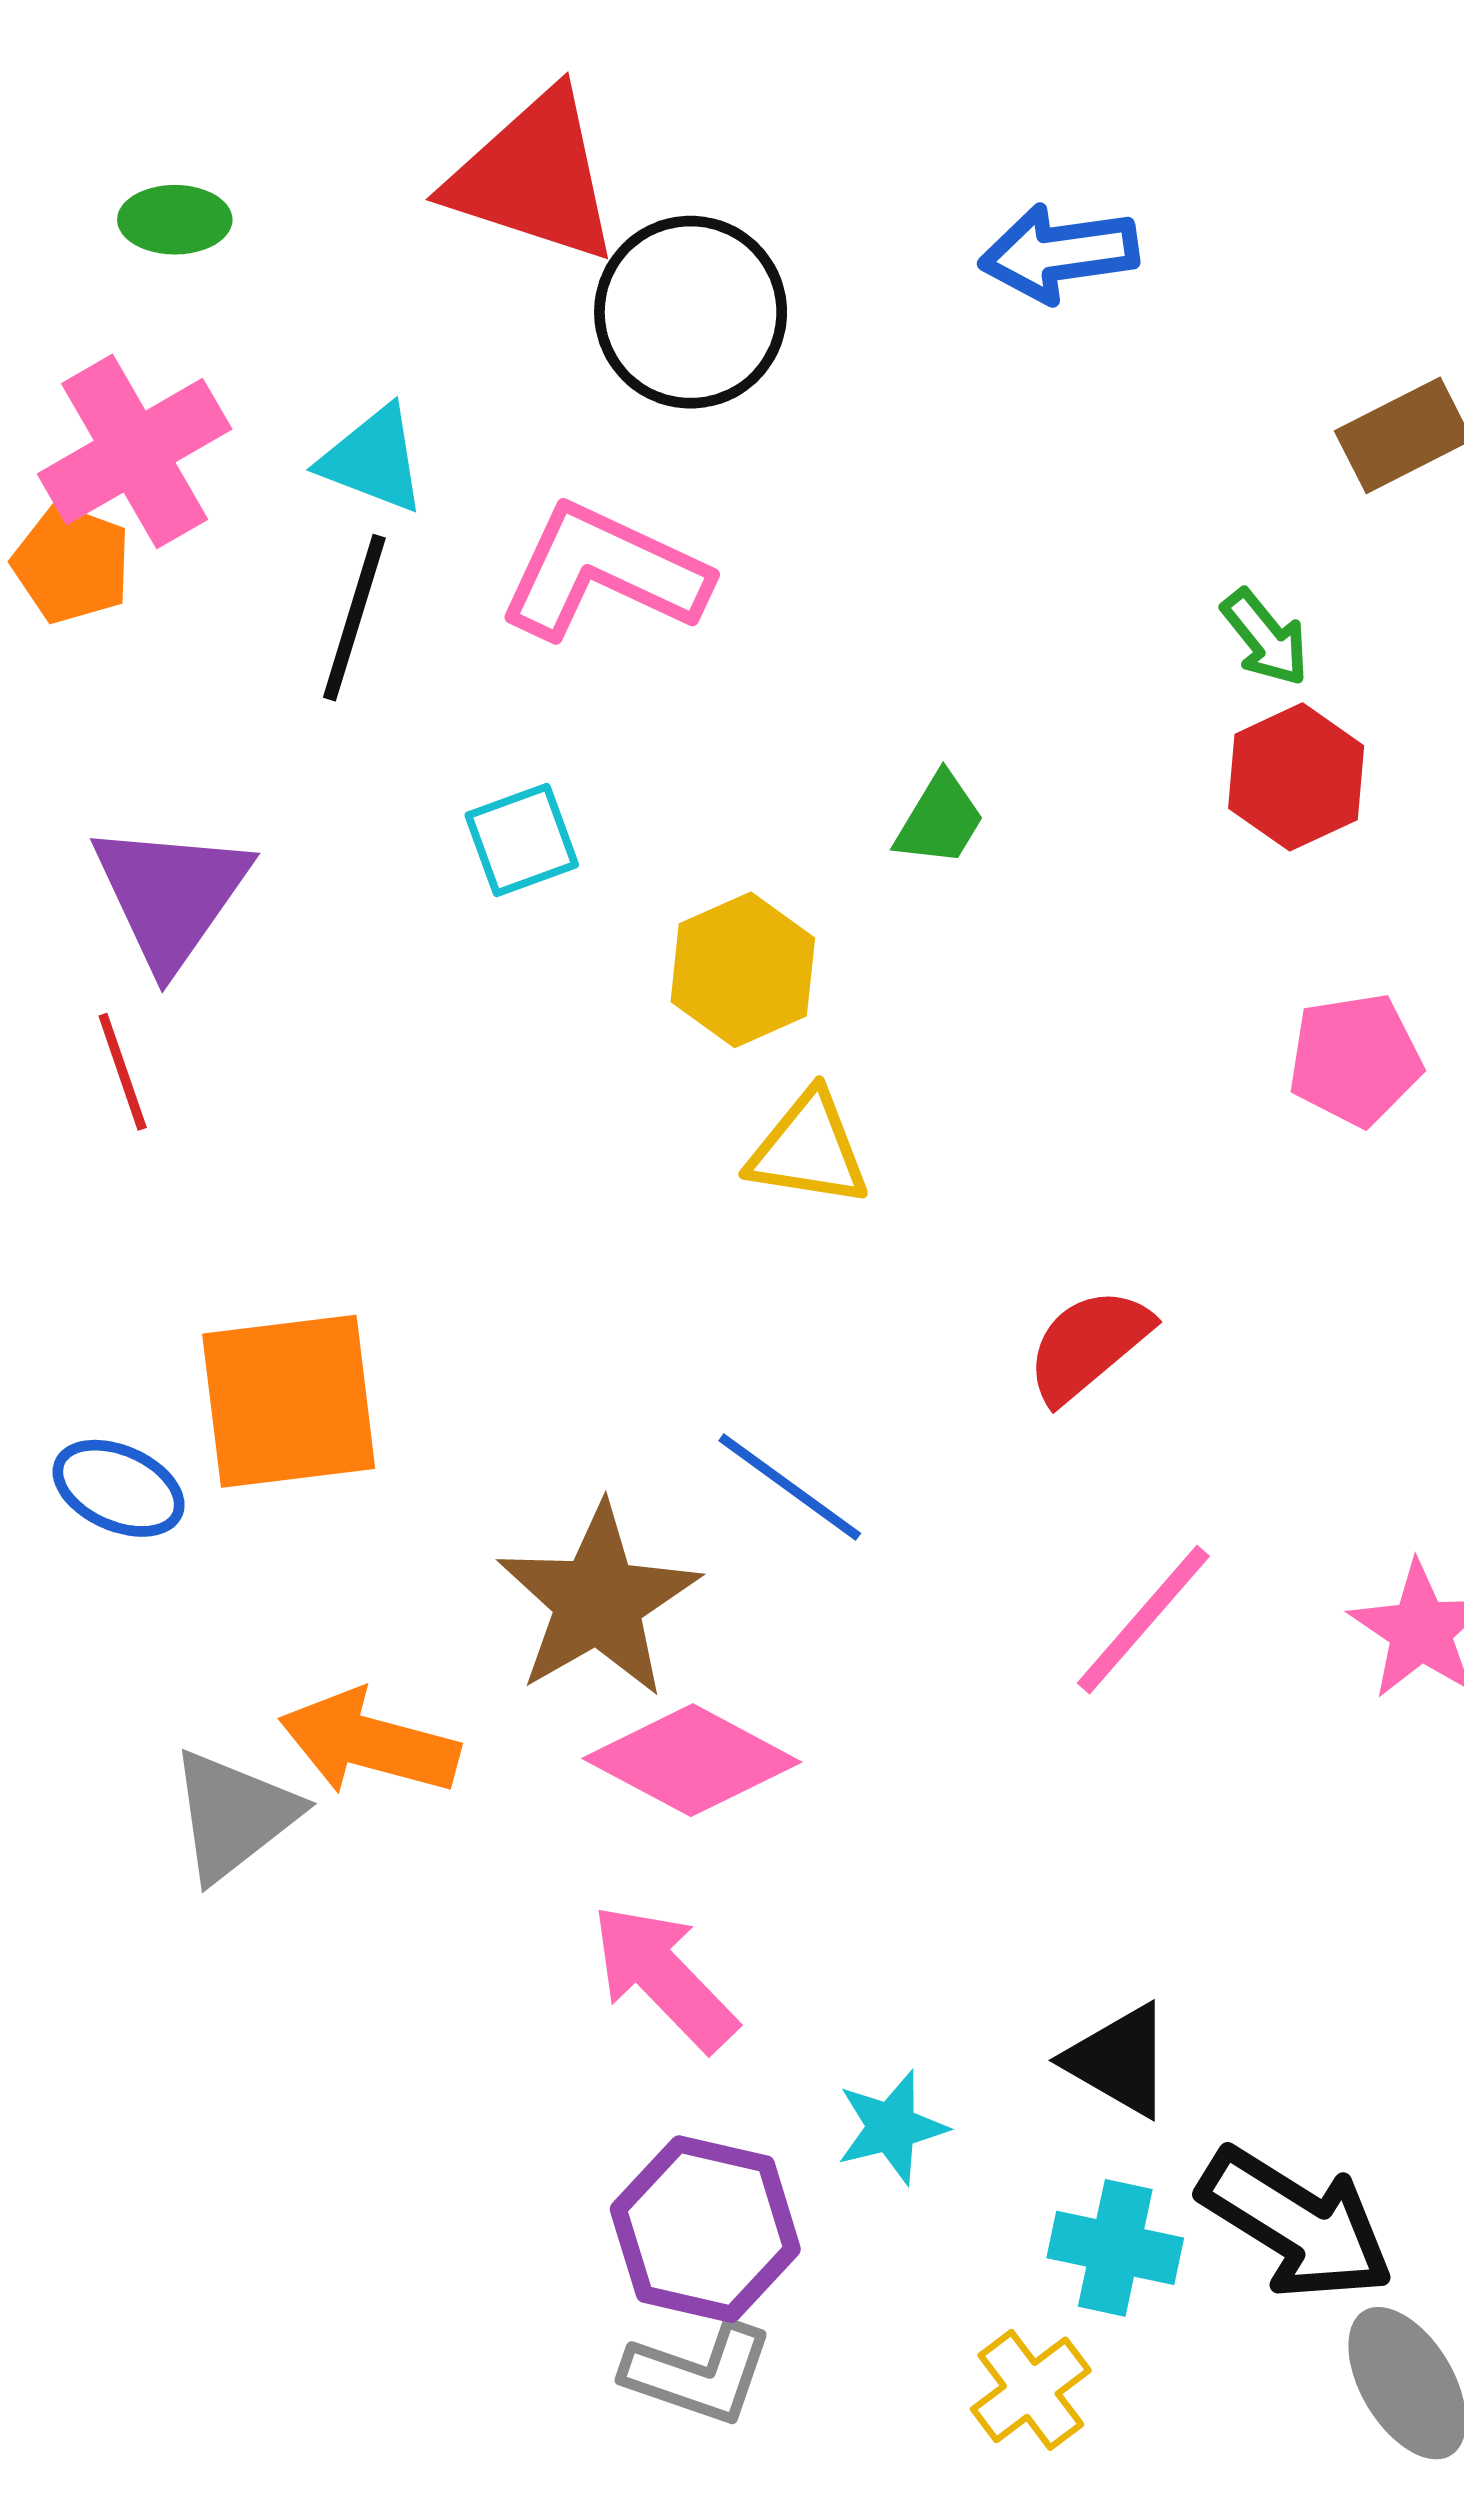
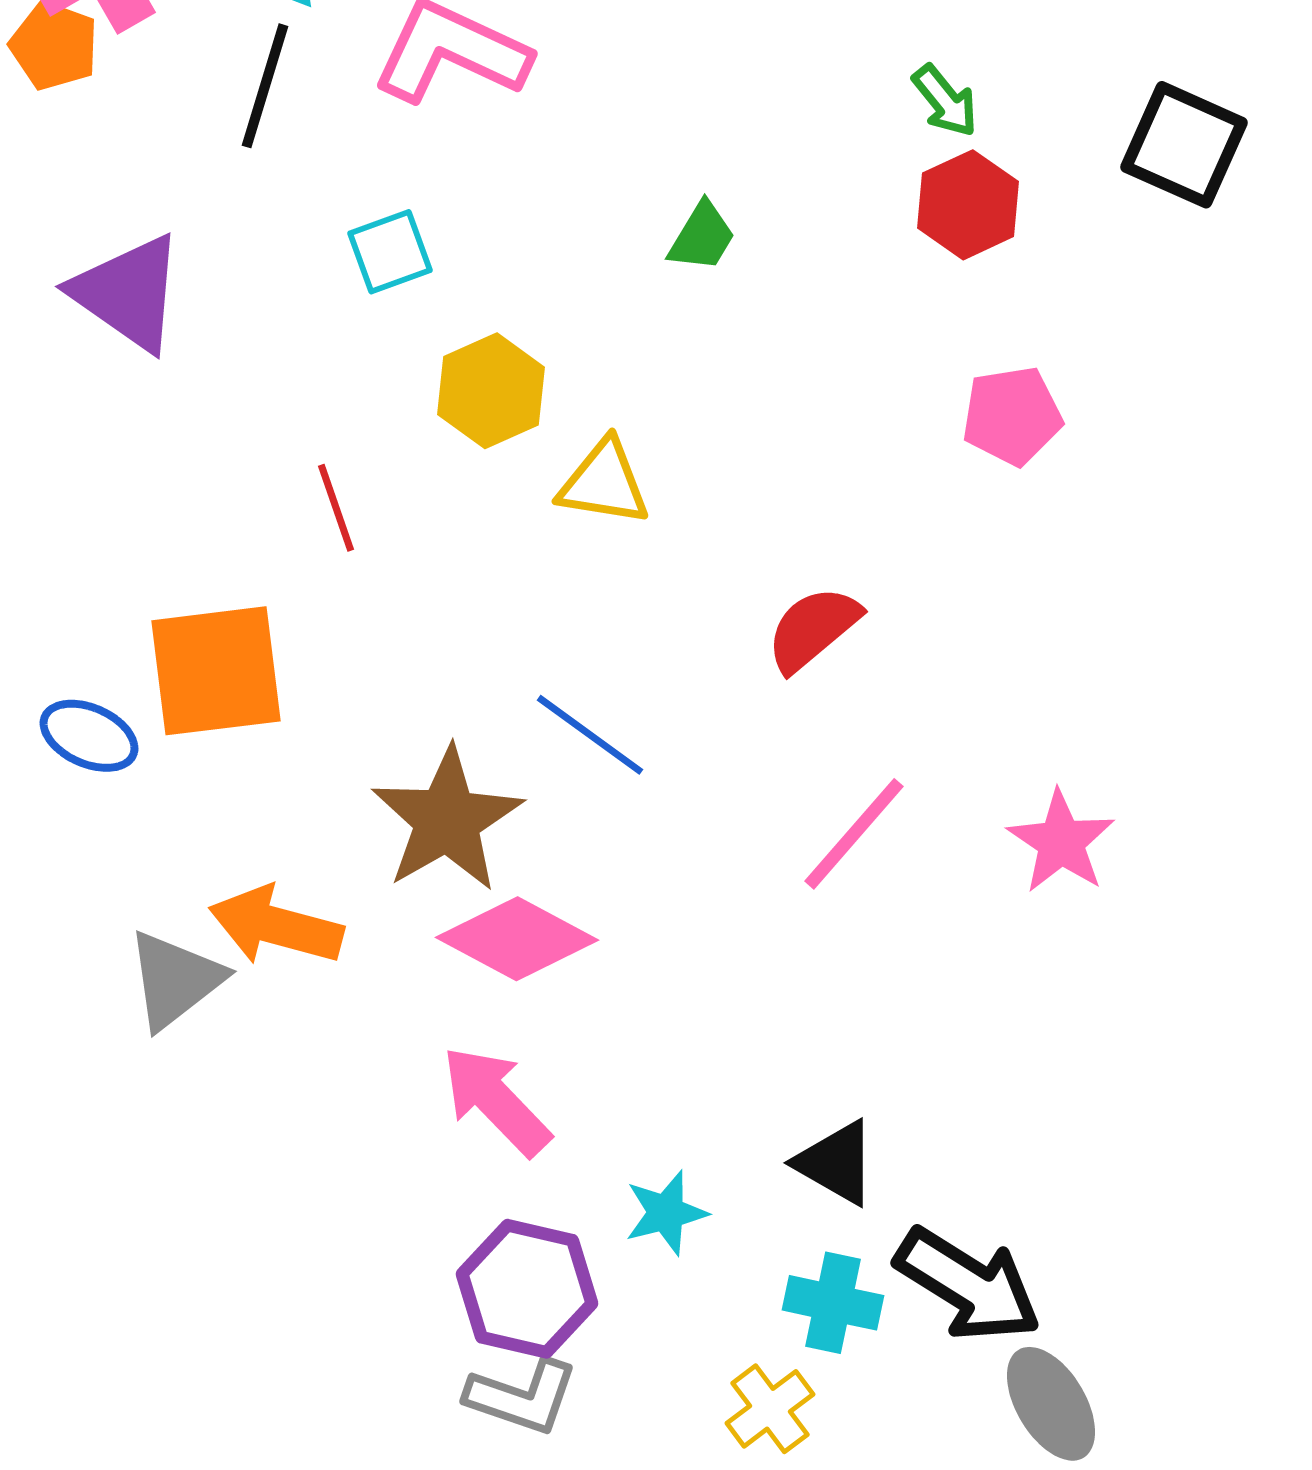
purple triangle: (171, 895) -> (128, 293), turned -30
yellow hexagon: (743, 970) -> (491, 391), moved
red line: (123, 1072) -> (336, 508), moved

